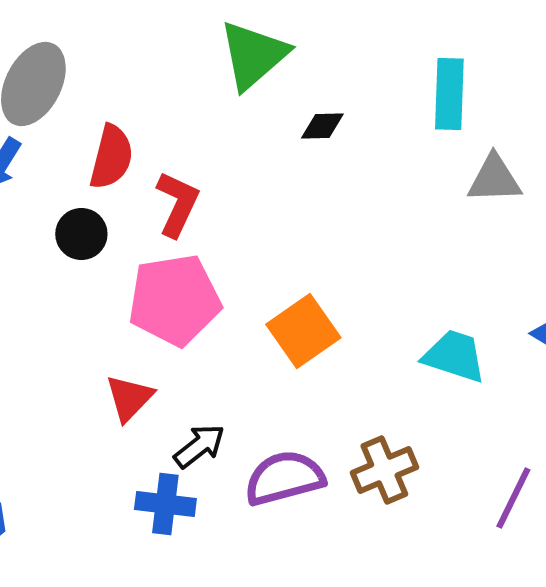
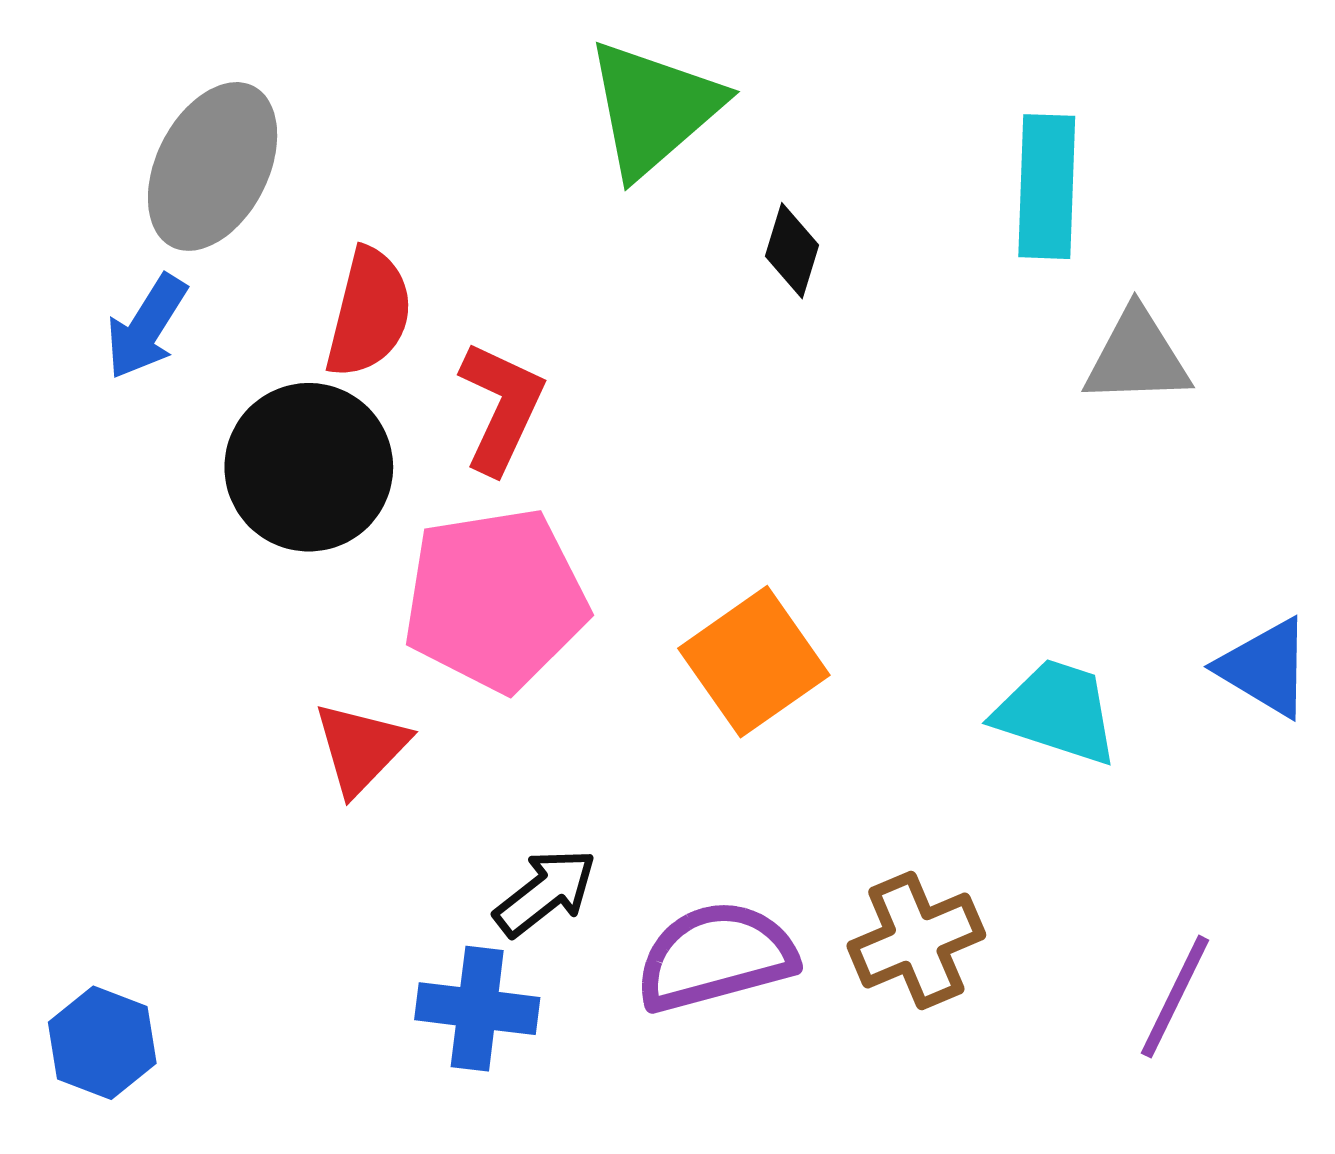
black diamond: (322, 126) -> (792, 251), turned -72
black circle: (81, 234) -> (309, 467), size x1.6
red triangle: (129, 398) -> (361, 748), moved

